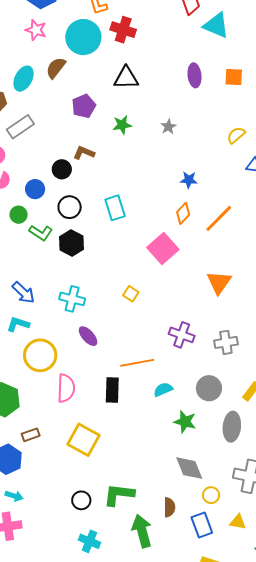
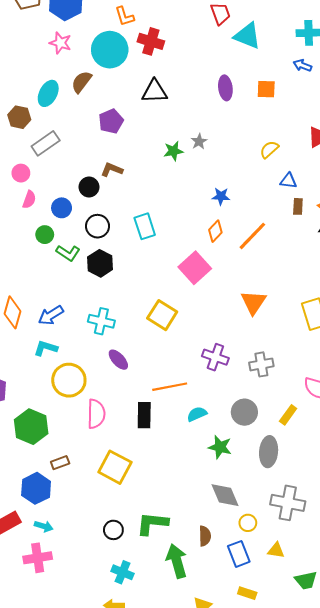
green star: (122, 125) -> (173, 151), moved
blue arrow: (23, 293) -> (51, 315), turned 105
yellow square: (131, 294) -> (162, 315), size x1.8

